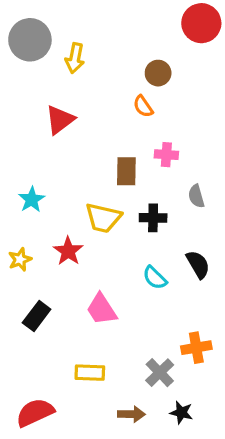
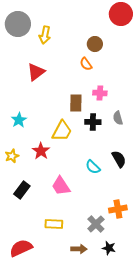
yellow trapezoid: (103, 218) -> (62, 131), turned -75
black cross: (153, 218) -> (93, 122), moved

